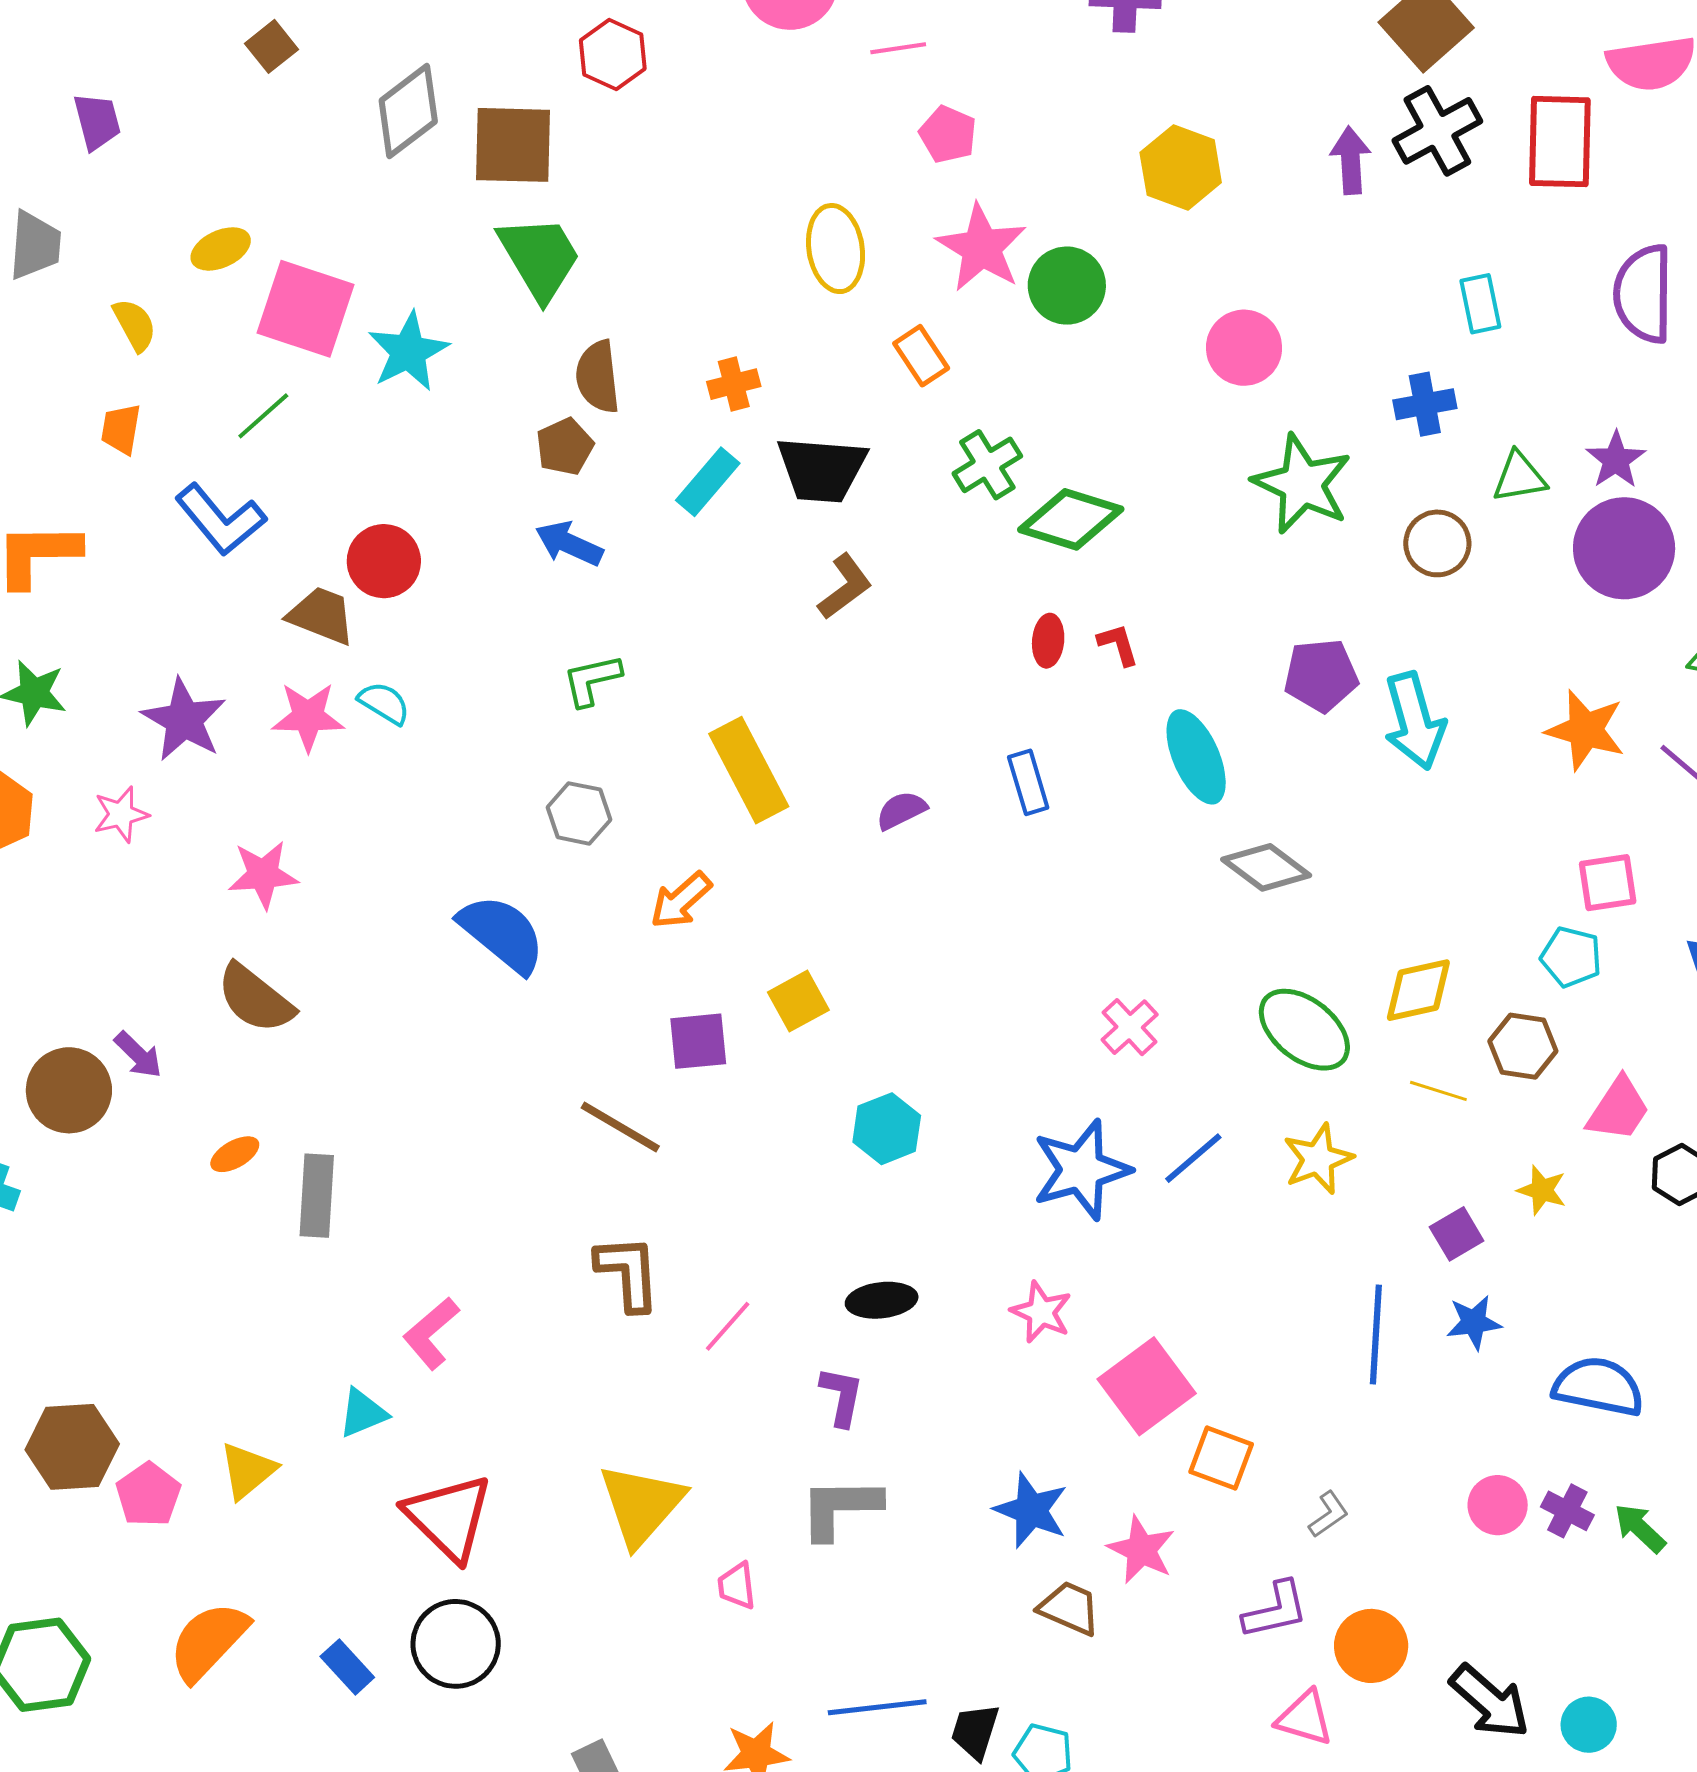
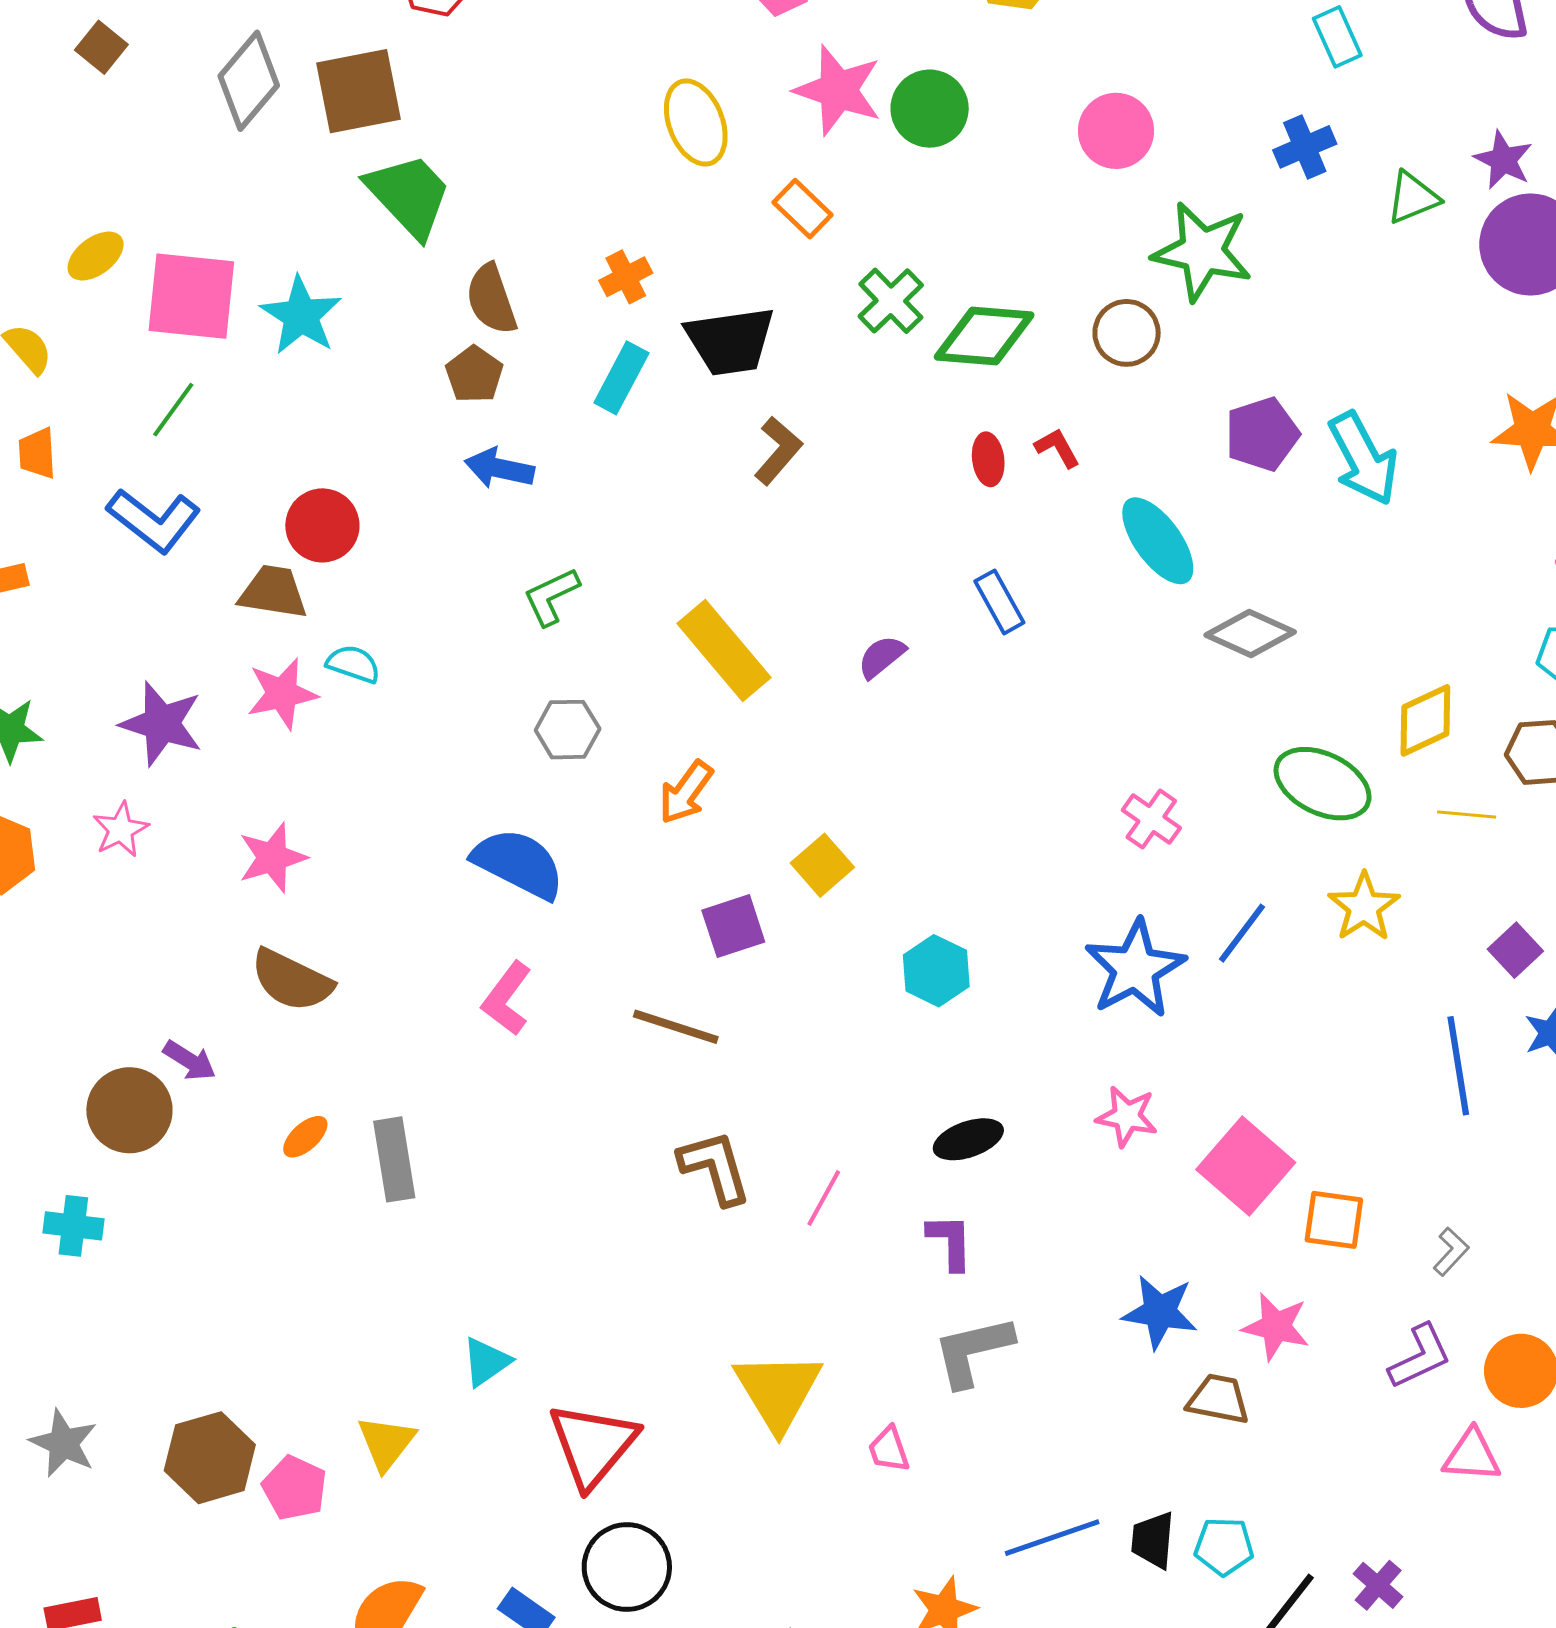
brown circle: (1437, 543) -> (1127, 333), moved
pink L-shape: (431, 1333) -> (507, 999), moved
red triangle: (449, 1517) -> (593, 1445), turned 38

